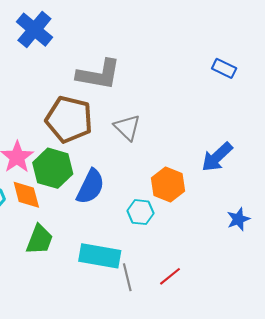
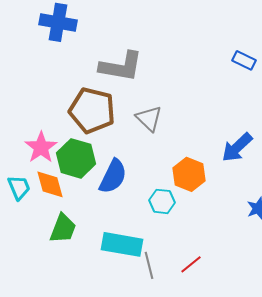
blue cross: (34, 30) -> (58, 22), turned -30

